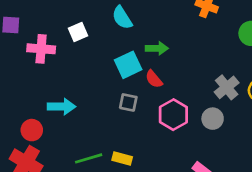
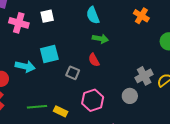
cyan semicircle: (122, 18) -> (93, 15), moved
cyan square: (128, 65) -> (49, 54), moved
pink hexagon: (173, 115) -> (93, 100), moved

